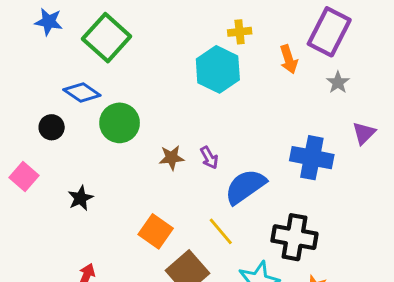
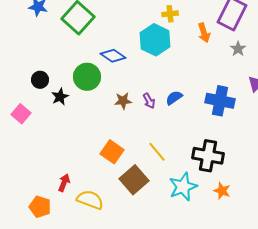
blue diamond: (82, 93) -> (113, 56), moved
blue semicircle: (245, 187) -> (174, 98), moved, size x0.6
black star: (80, 198) -> (60, 97), moved

